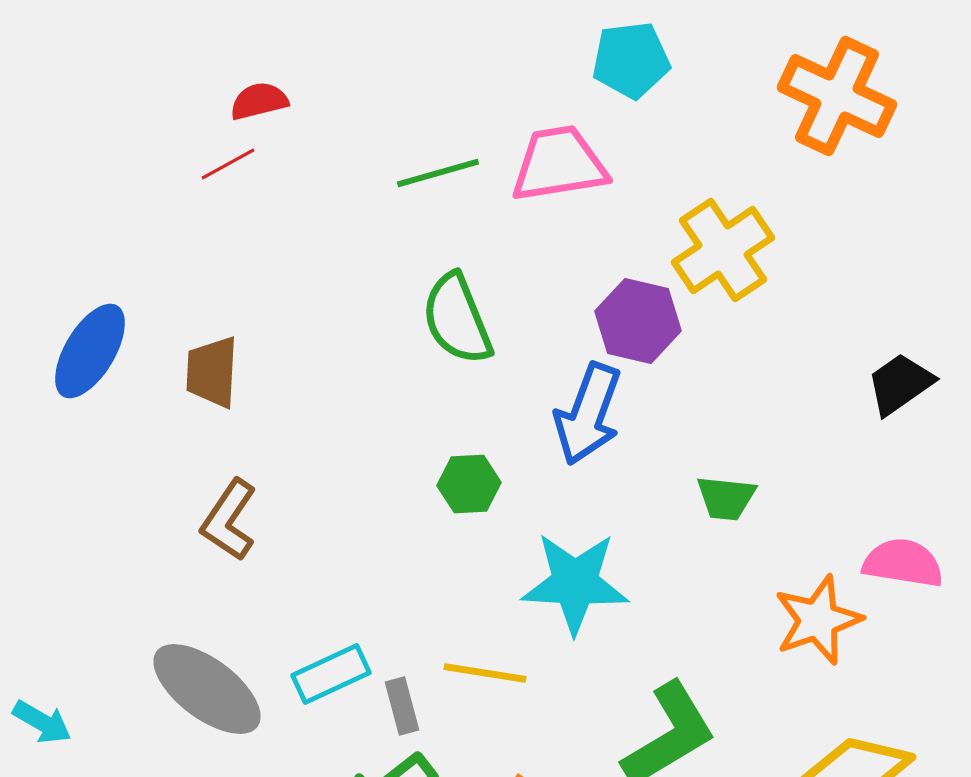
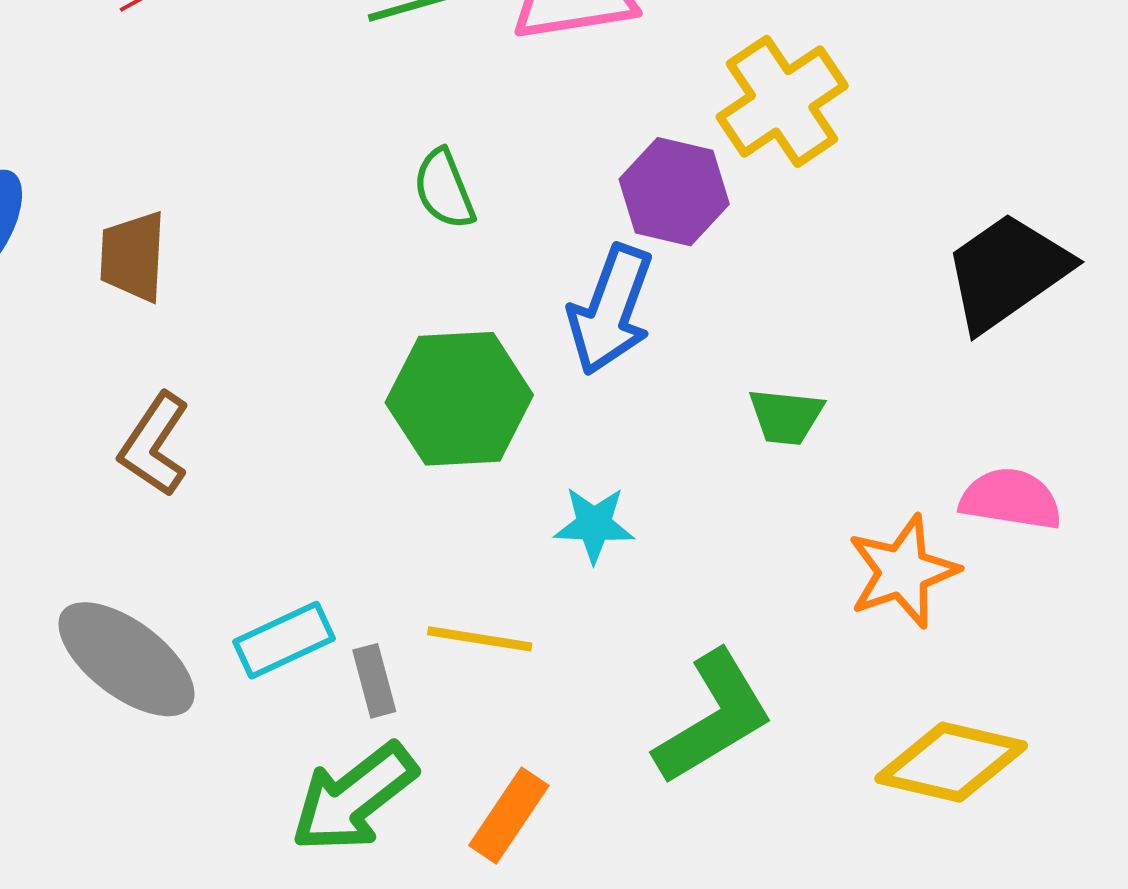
green semicircle: (457, 319) -> (444, 189), size x0.7
black trapezoid: (900, 384) -> (1007, 272), size x1.5
green hexagon: (469, 484) -> (459, 399), size x1.8
cyan star: (575, 583) -> (594, 525), size x0.6

